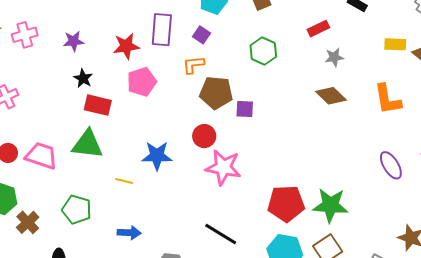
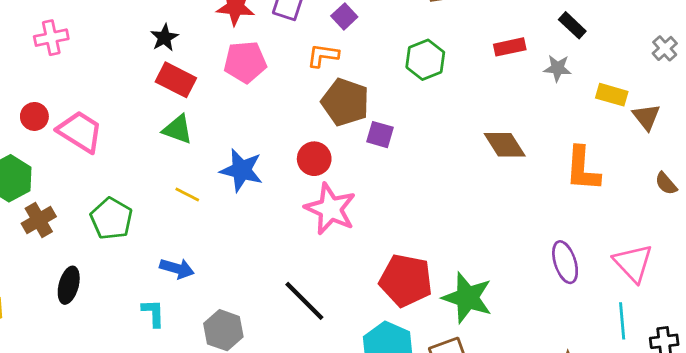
gray star: (334, 57) -> (558, 68), moved
green triangle: (87, 144) -> (178, 129), moved, size x0.7

